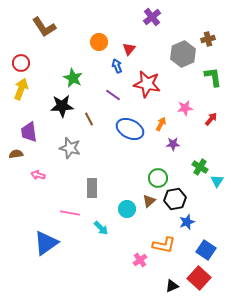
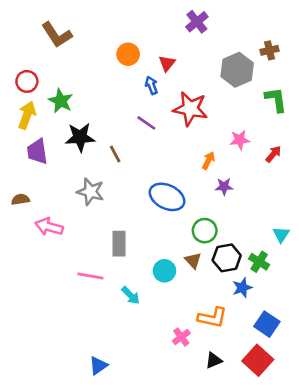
green star: (73, 78) -> (61, 101), moved
blue ellipse: (130, 129) -> (167, 197), moved
purple trapezoid: (29, 132) -> (37, 151), moved
green cross: (200, 167) -> (259, 262), moved
pink arrow: (38, 175) -> (49, 227), size x1.5
brown triangle: (149, 201) -> (193, 260), turned -32
blue triangle: (46, 243) -> (98, 366), moved, size x0.6
black triangle: (172, 286) -> (214, 360), moved

